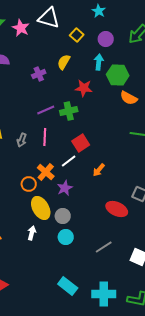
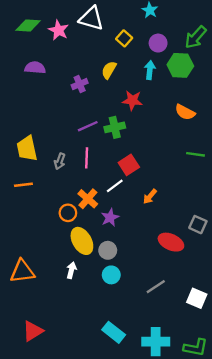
green hexagon: (118, 75) -> (180, 65), moved

